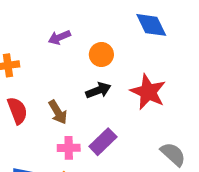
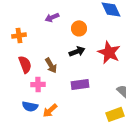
purple rectangle: (103, 142) -> (80, 84), turned 36
pink cross: (69, 148) -> (38, 84), moved

